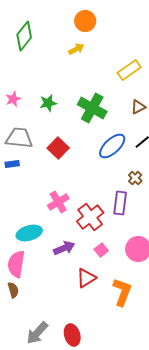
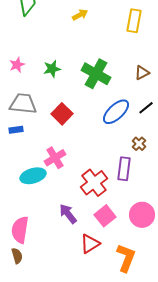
yellow rectangle: (129, 70) -> (134, 21), moved, turned -45
pink cross: (58, 202) -> (55, 158), moved
cyan ellipse: (29, 233) -> (33, 176), moved
purple arrow: (64, 248) -> (68, 214), turned -105
pink square: (101, 250) -> (105, 216), size x1.5

